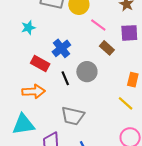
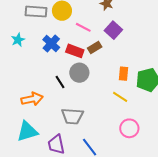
purple square: (129, 33) -> (113, 30), turned -36
blue cross: (61, 48) -> (51, 44), moved
brown rectangle: (107, 48) -> (95, 48), turned -64
red rectangle: (40, 63) -> (75, 51), moved

